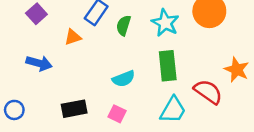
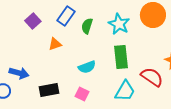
purple square: (36, 14) -> (33, 21), moved
orange triangle: (73, 37) -> (55, 44), moved
blue arrow: (39, 63) -> (19, 73), moved

